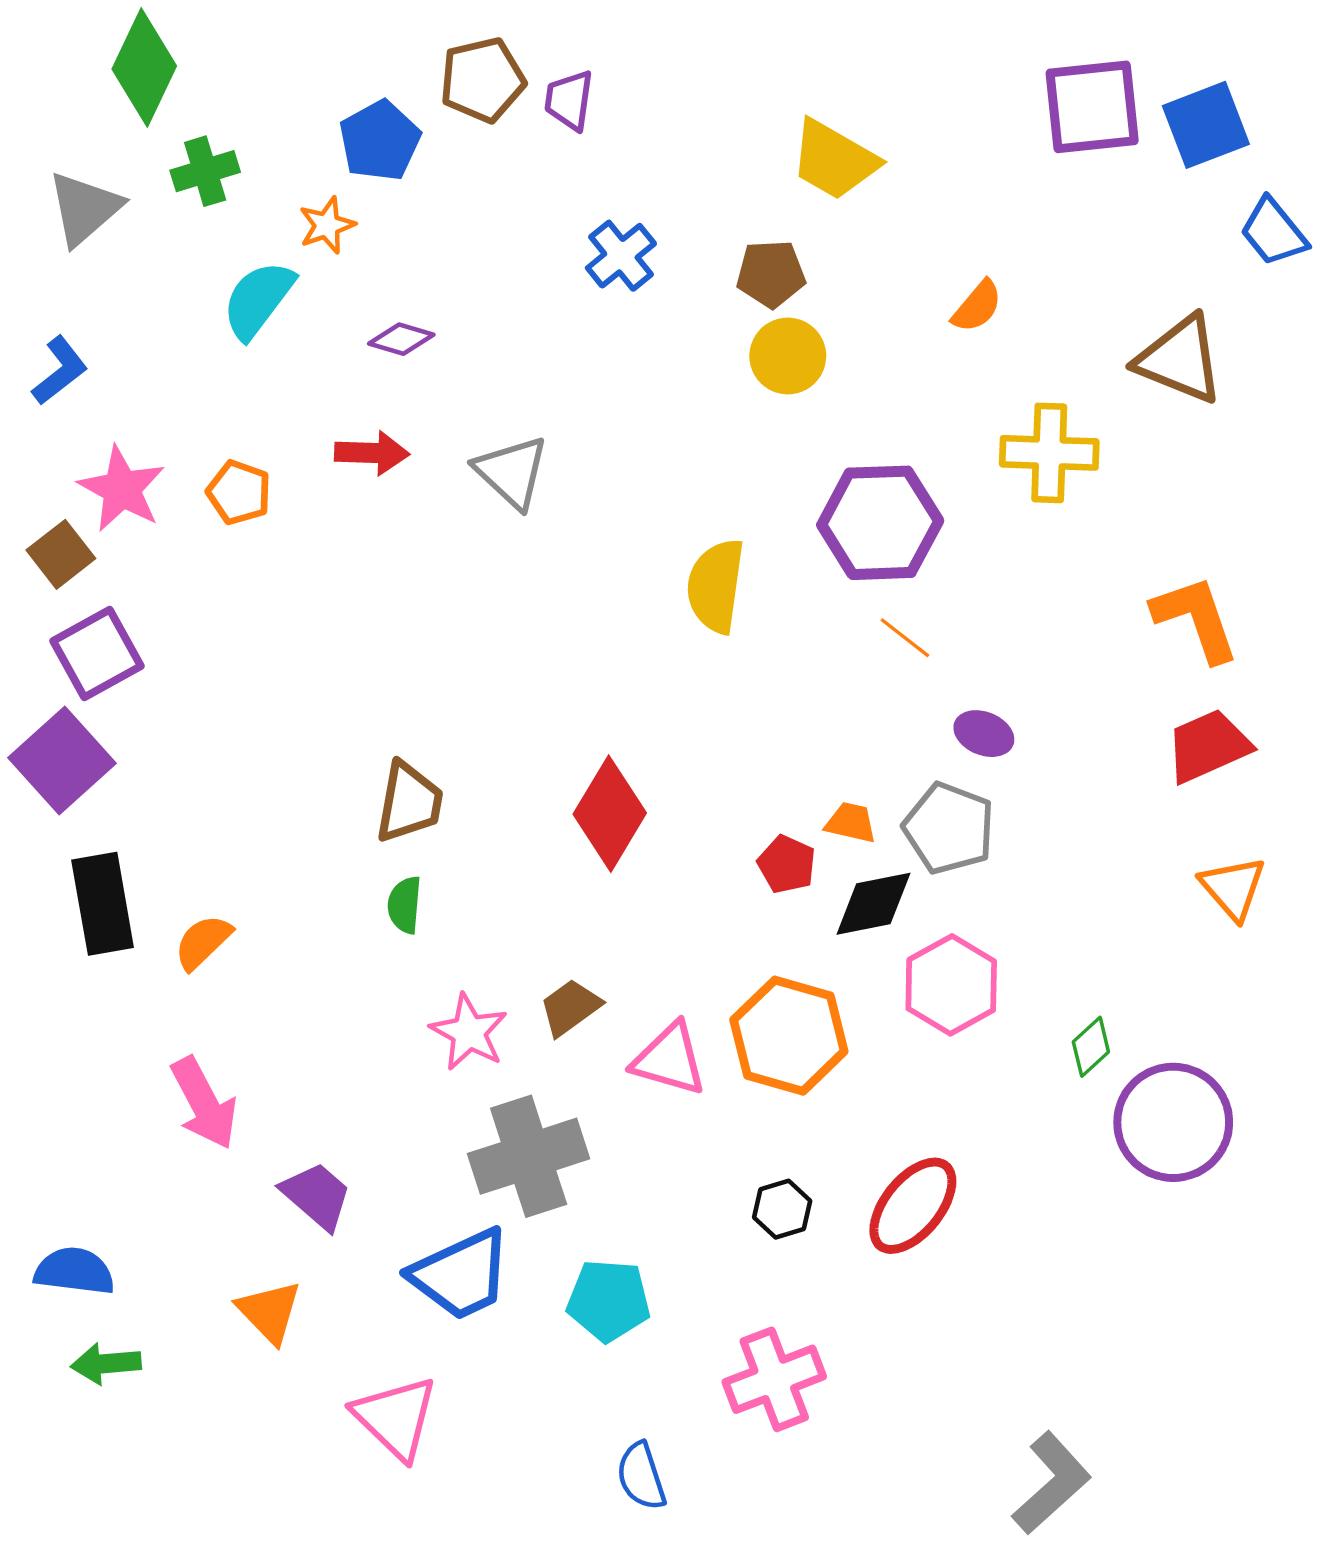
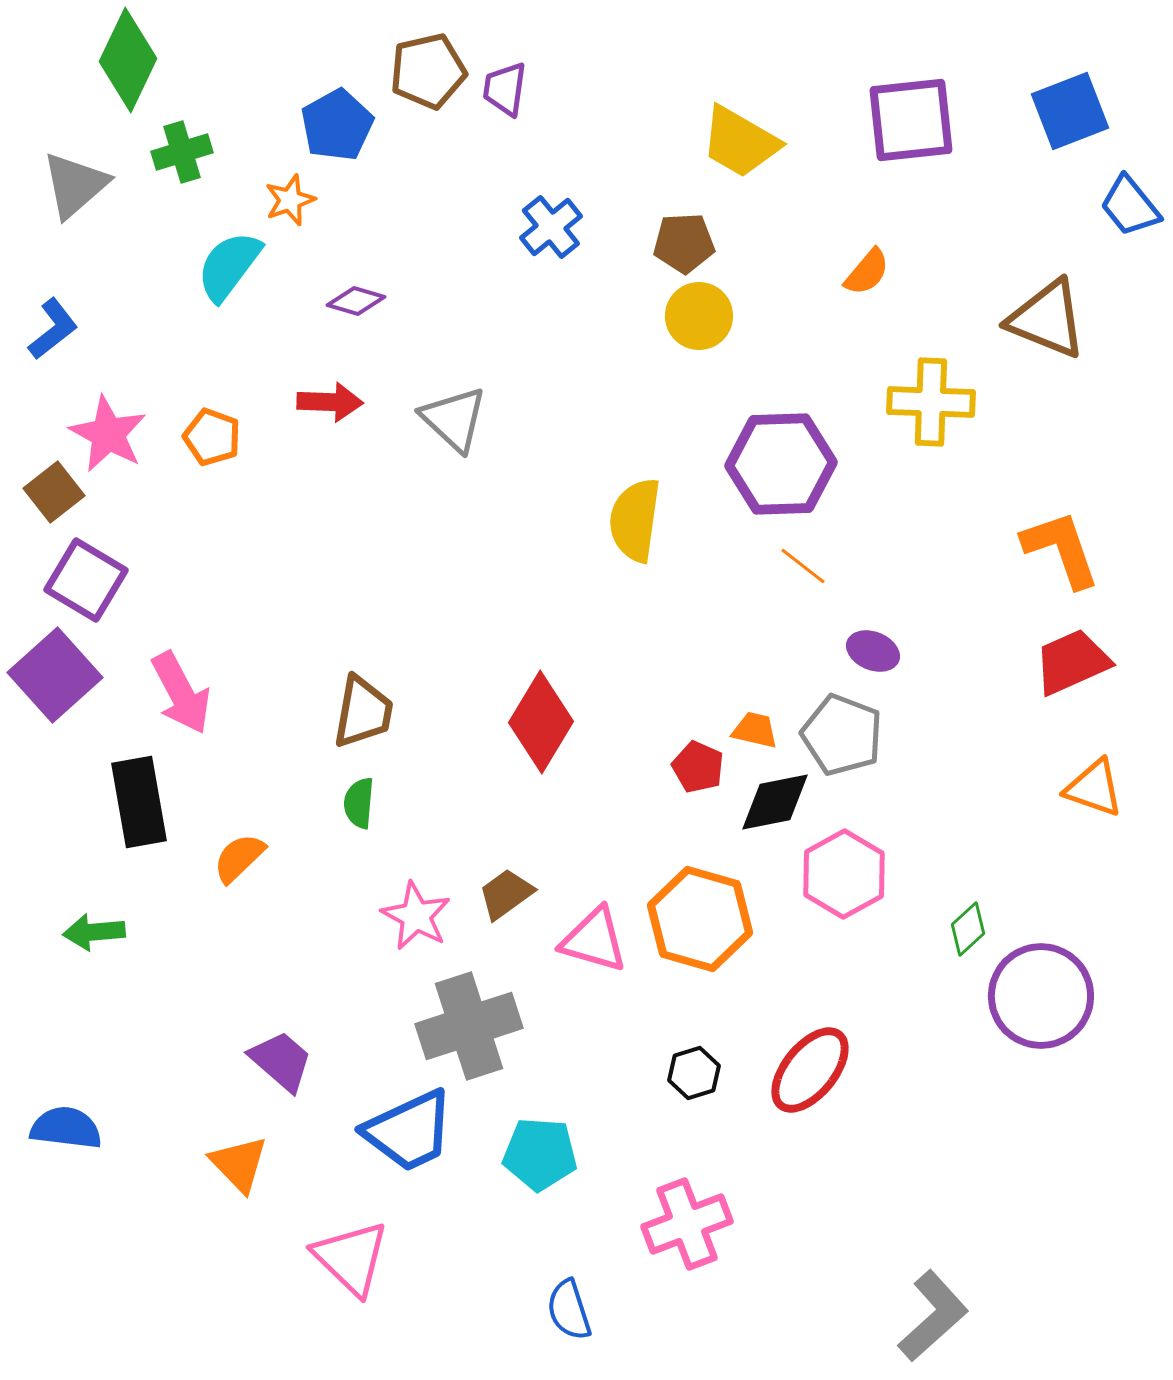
purple square: (1092, 107) -> (911, 120), moved
purple square: (97, 654) -> (86, 580), turned -30
orange triangle: (1233, 888) -> (1094, 788), turned -30
black rectangle: (103, 904) -> (139, 802), moved
orange semicircle: (203, 942) -> (239, 858), moved
pink arrow: (204, 1103) -> (181, 693), moved
green arrow: (106, 1364) -> (94, 932), moved

